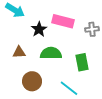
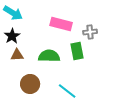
black star: (39, 29) -> (12, 36), moved
green rectangle: (82, 62) -> (77, 51), moved

